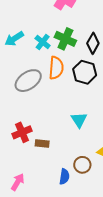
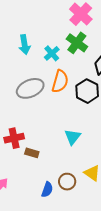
cyan arrow: (14, 39) -> (25, 45), turned -78
green cross: (65, 39) -> (77, 43), moved

